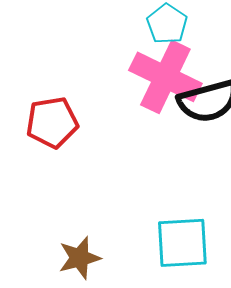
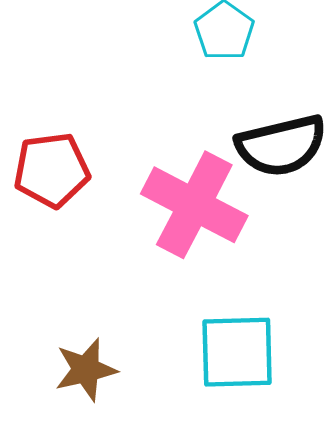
pink cross: (165, 77) -> (194, 205), moved

